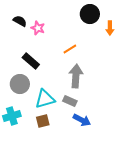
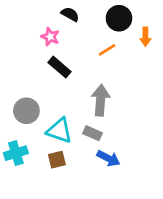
black semicircle: (20, 21) -> (70, 14), moved
orange line: (70, 49) -> (107, 50), moved
black rectangle: (31, 61) -> (59, 67), moved
cyan triangle: (45, 99) -> (59, 131), turned 35

